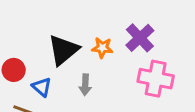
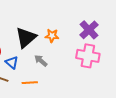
purple cross: (140, 38) -> (89, 30), moved
gray arrow: (85, 85) -> (41, 61), turned 128

